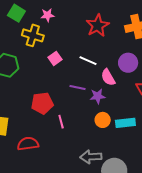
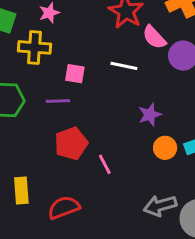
pink square: (55, 58) -> (75, 74), turned -32
pink semicircle: (108, 77) -> (154, 37), moved
purple line: (78, 88) -> (58, 101), moved

